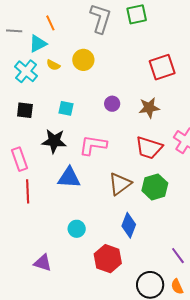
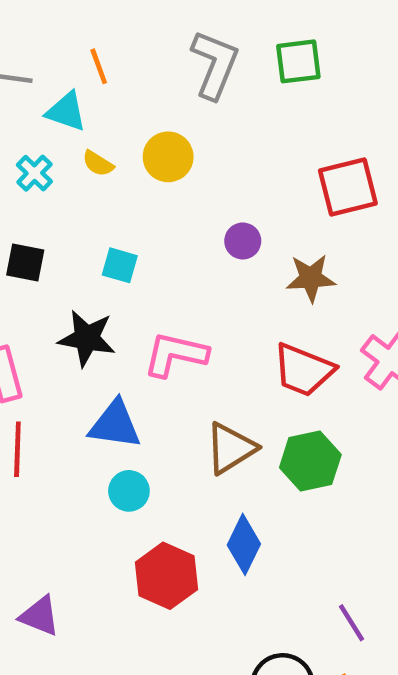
cyan triangle: (38, 44) -> (66, 112), turned 42
cyan cross: (26, 71) -> (34, 173), size x0.7
purple circle: (112, 104) -> (243, 241), moved
cyan circle: (77, 229) -> (129, 491), moved
red hexagon: (108, 259) -> (166, 576), moved

